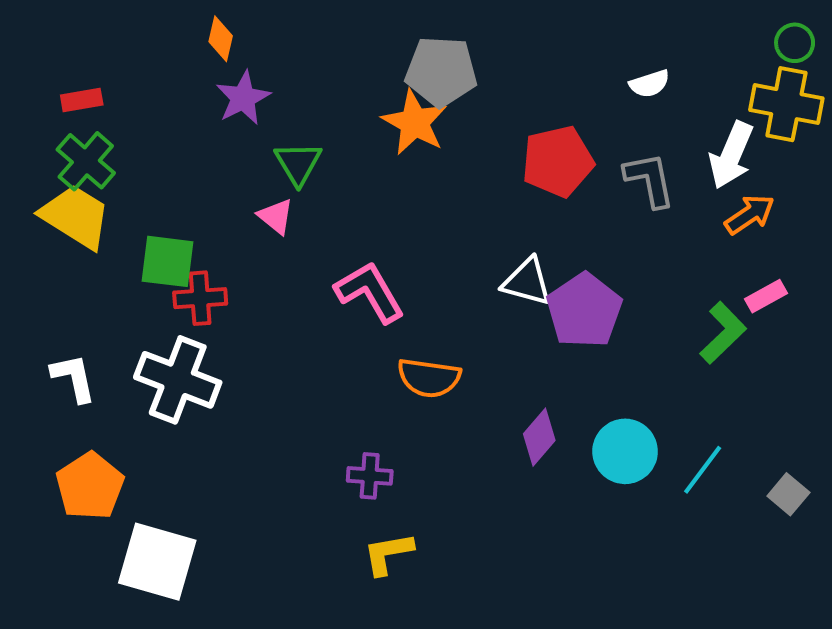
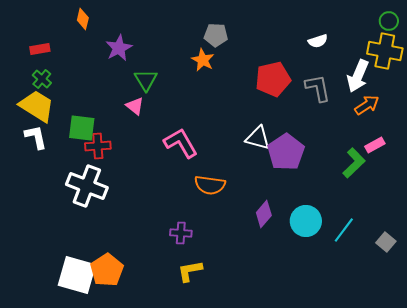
orange diamond: (221, 39) -> (83, 19), moved
gray pentagon: (441, 71) -> (216, 35), size x0.7
orange star: (415, 122) -> (203, 60), size x0.7
green cross: (86, 161) -> (42, 79), size x0.7
white L-shape: (74, 378) -> (36, 137), moved
orange pentagon: (90, 486) -> (107, 270), moved

